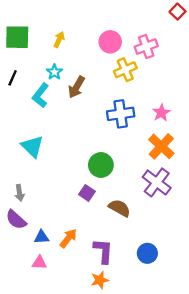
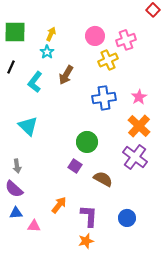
cyan star: (54, 72) -> (47, 52), moved
blue triangle: (42, 237) -> (16, 213), moved

